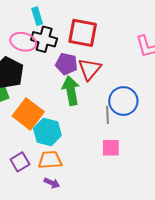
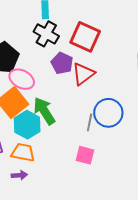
pink ellipse: (23, 42) -> (22, 79), moved
green arrow: (71, 91) -> (44, 111), moved, turned -36
purple arrow: (52, 183) -> (19, 175), turned -42

